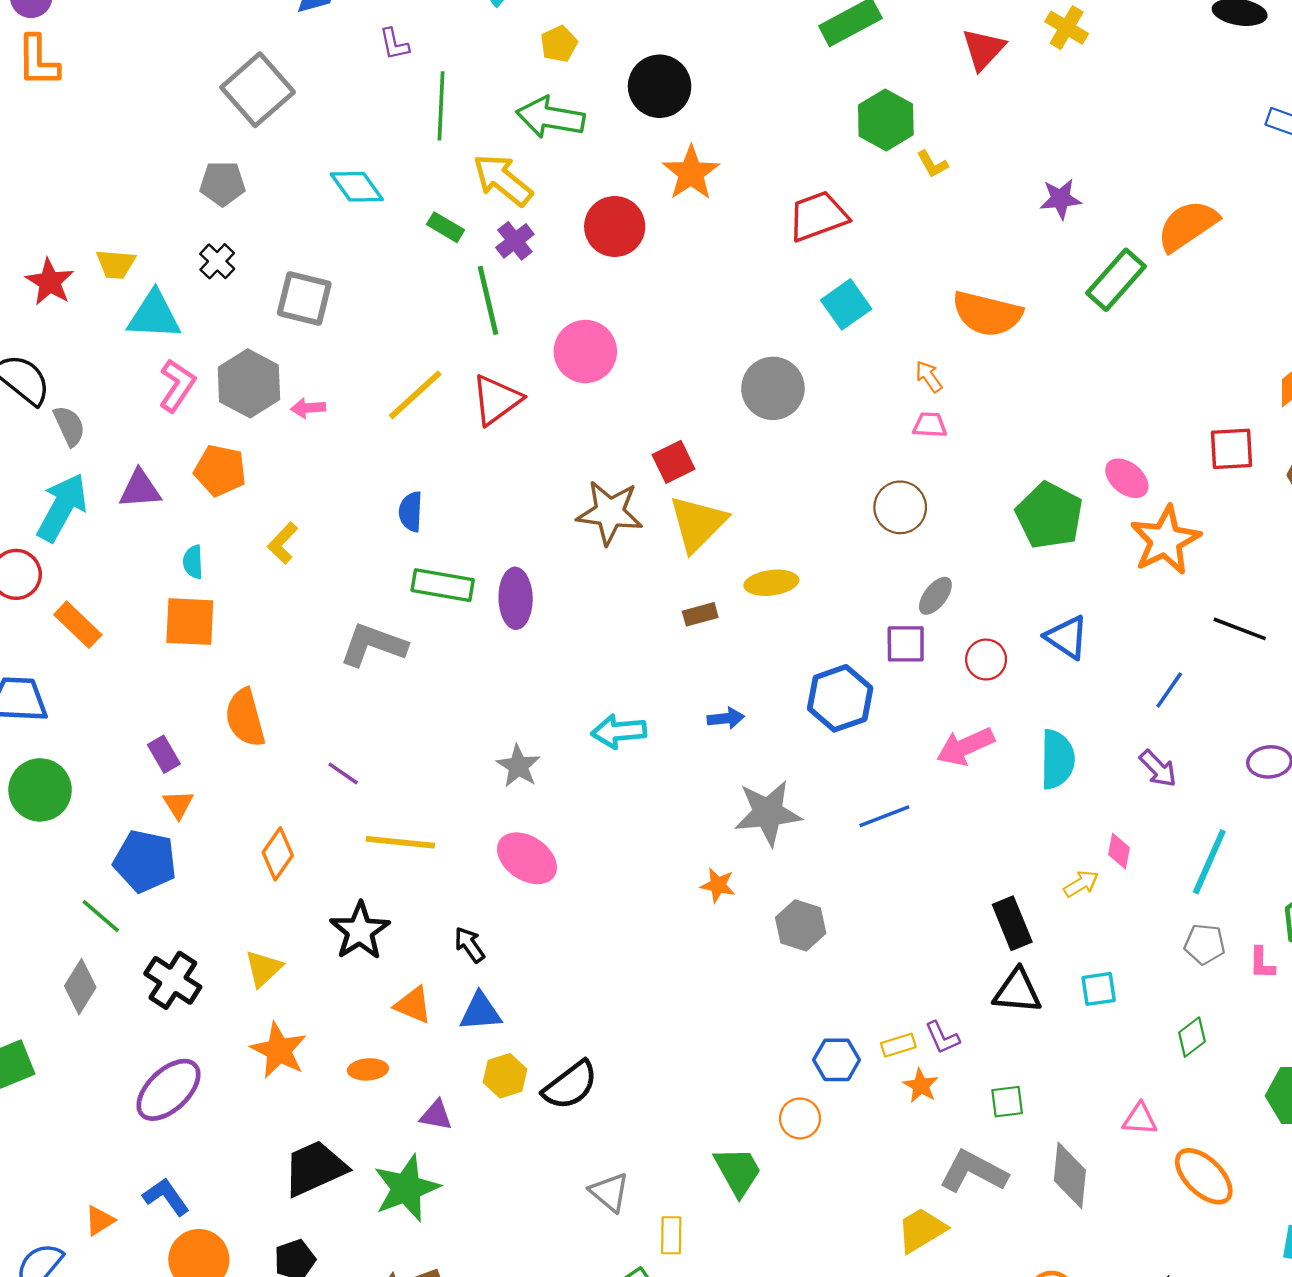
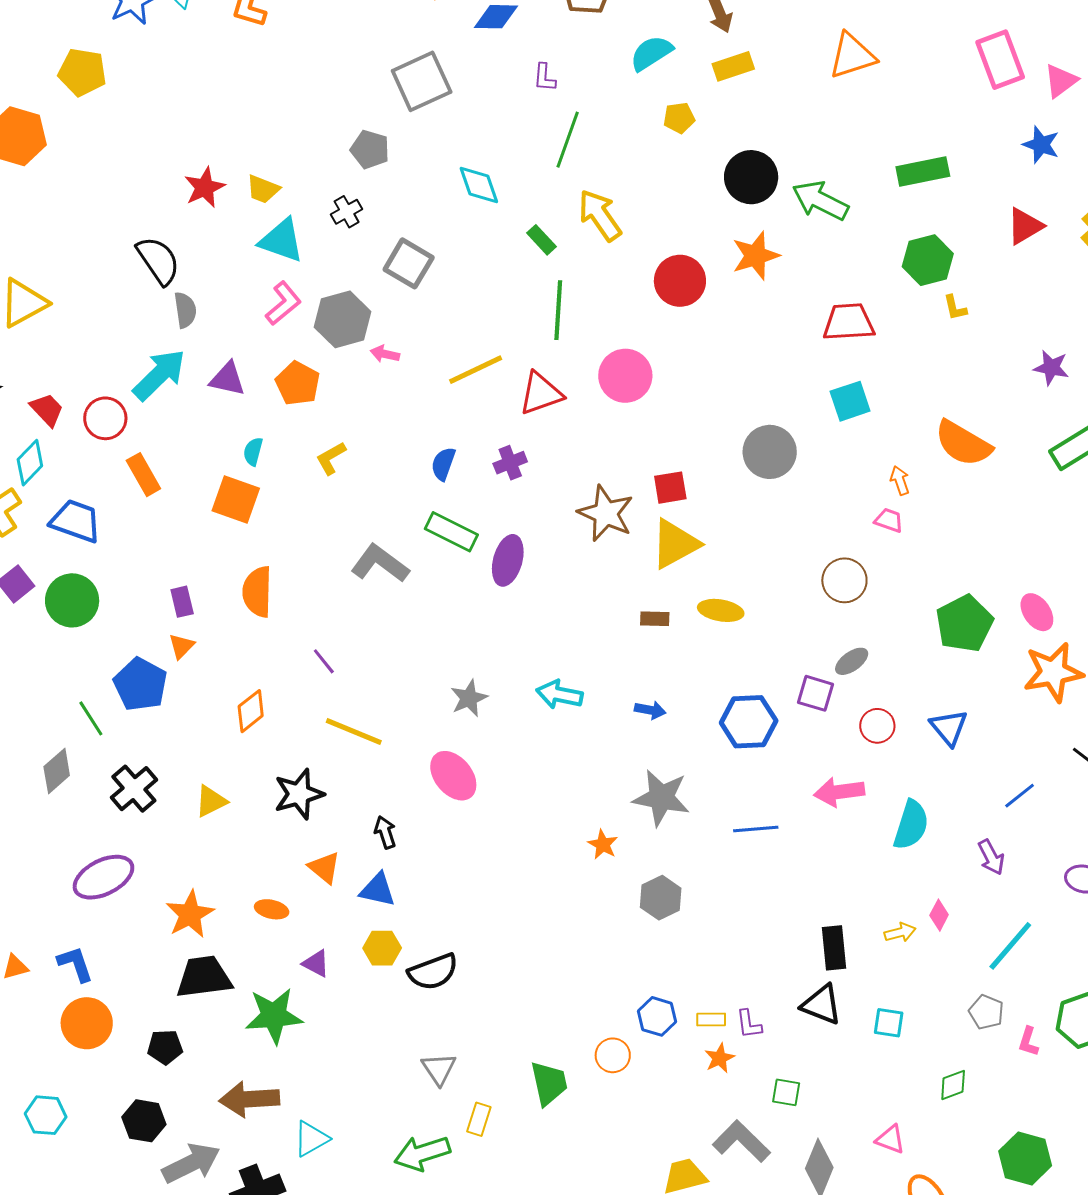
green arrow: (550, 117) -> (820, 201), moved
purple cross: (515, 241) -> (510, 463), moved
orange star: (279, 1050) -> (190, 914), moved

